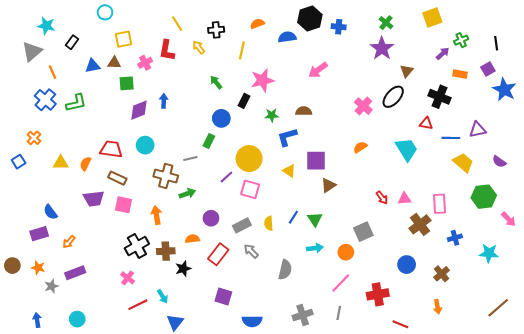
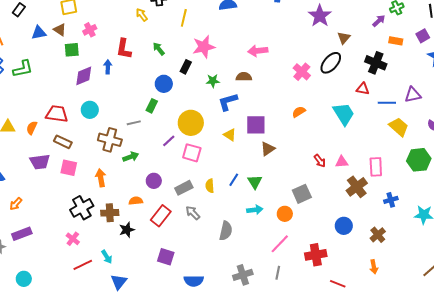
red L-shape: (167, 50) -> (124, 49), moved
brown triangle: (114, 63) -> (60, 30), turned 32
pink arrow: (318, 70) -> (258, 51), moved, turned 30

